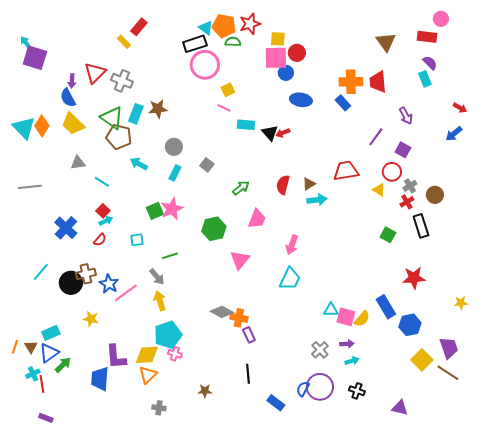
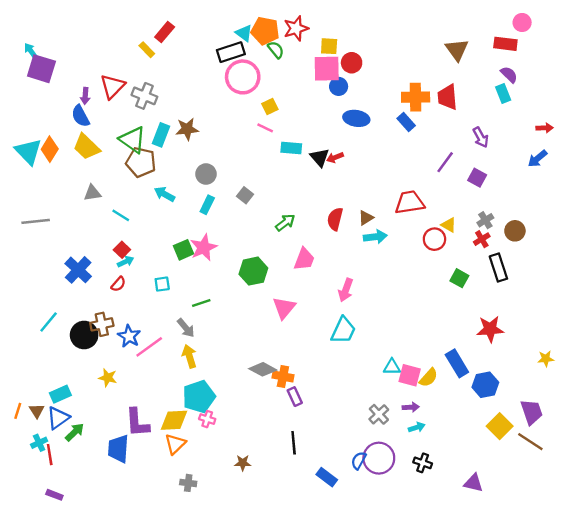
green semicircle: (233, 42) -> (276, 50), turned 49
red arrow: (460, 108) -> (545, 128), turned -32
red circle: (392, 172) -> (434, 239), moved

